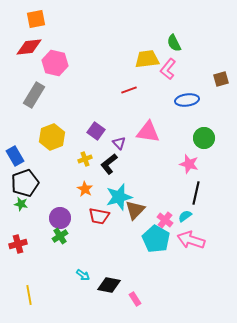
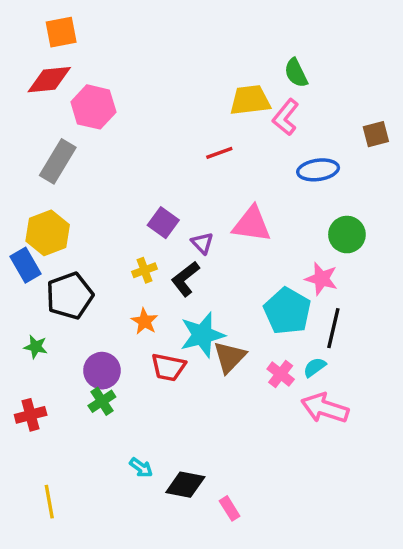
yellow hexagon: (52, 137) -> (48, 233), moved
black pentagon: (25, 183) -> (70, 296), moved
cyan pentagon: (156, 239) -> (287, 311), moved

